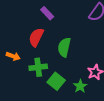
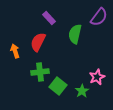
green semicircle: (64, 47) -> (75, 34), moved
orange arrow: (13, 56) -> (15, 51), moved, turned -128

